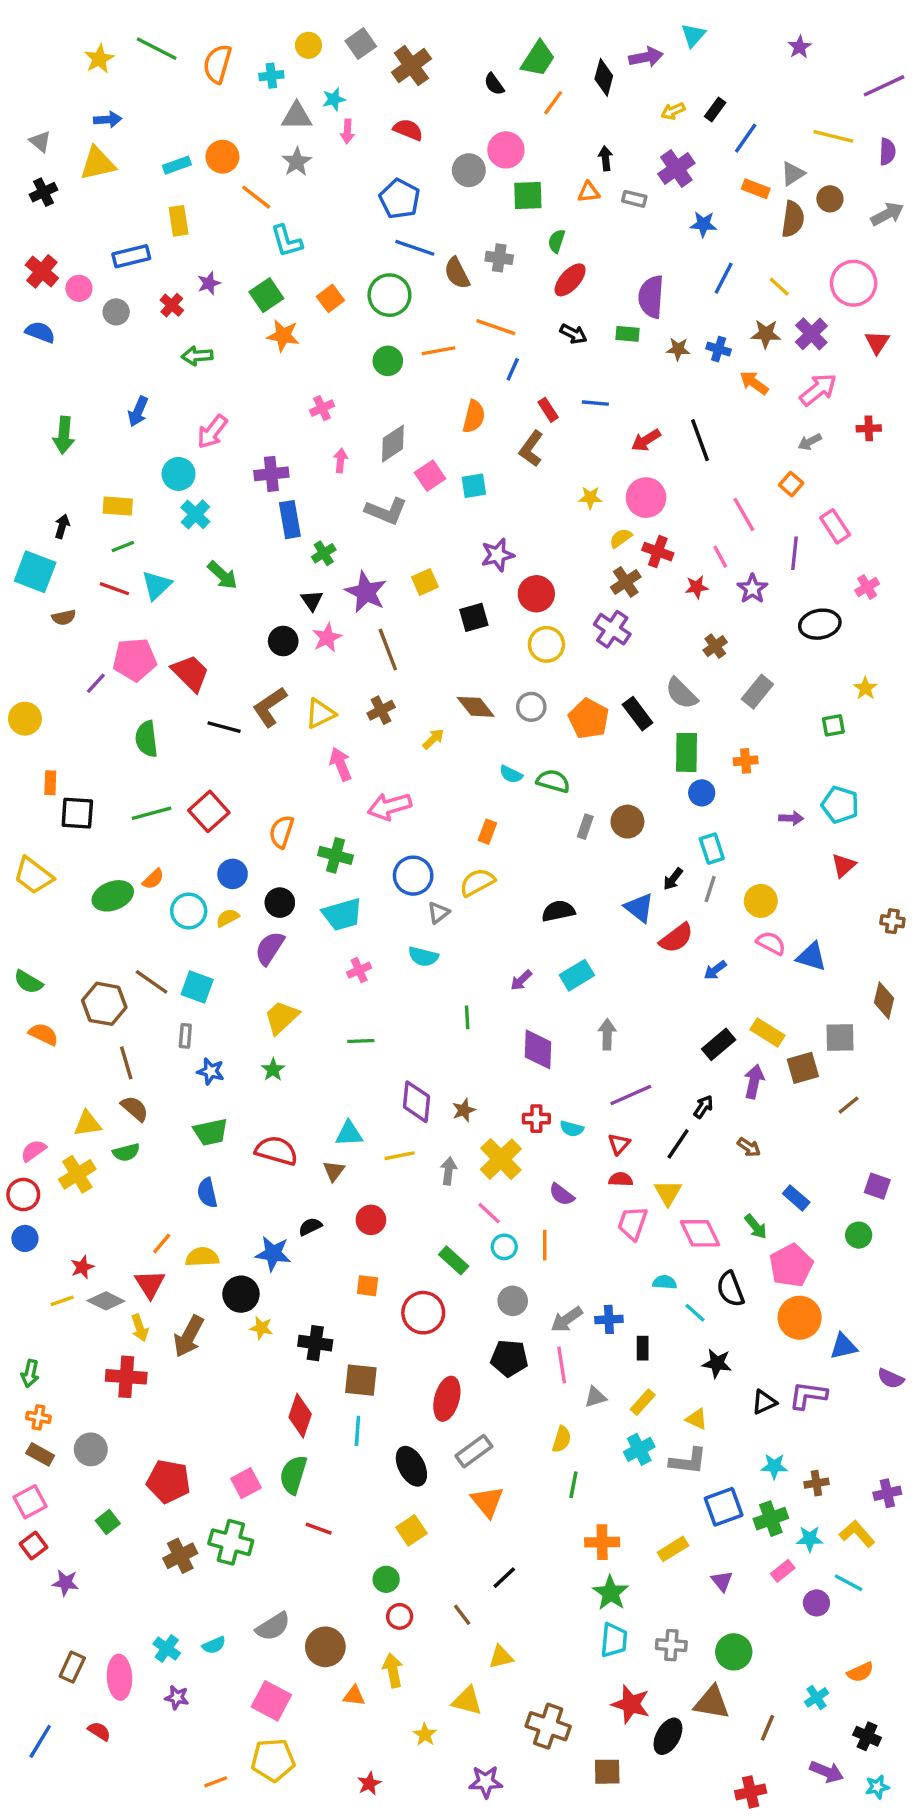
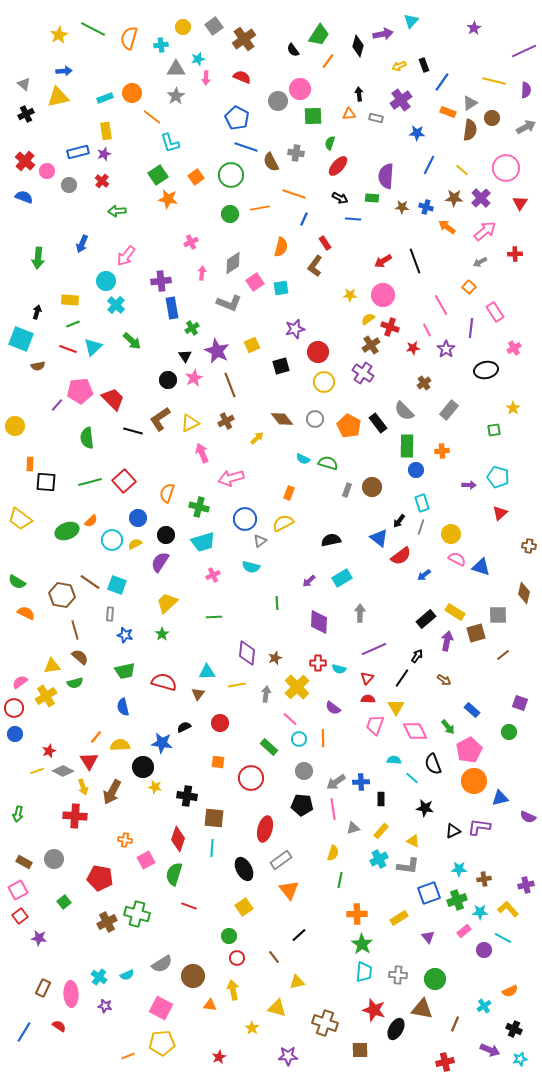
black rectangle: (715, 109) -> (424, 65), turned -56
purple star: (209, 283) -> (104, 154), moved
blue line: (595, 403) -> (353, 219), moved
orange cross: (38, 1417) -> (125, 840), moved
pink square: (246, 1483) -> (146, 860), moved

